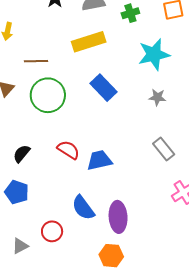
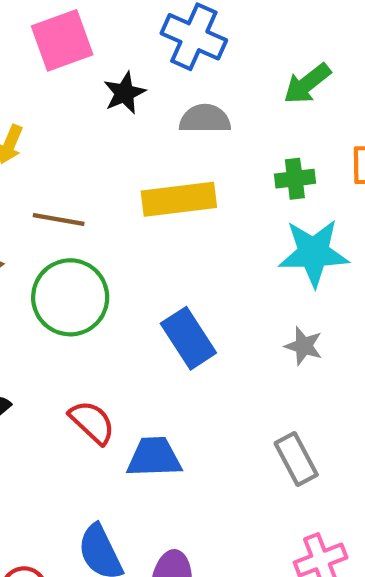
green cross: (130, 13) -> (295, 179), moved
blue rectangle: (103, 88) -> (188, 338), moved

